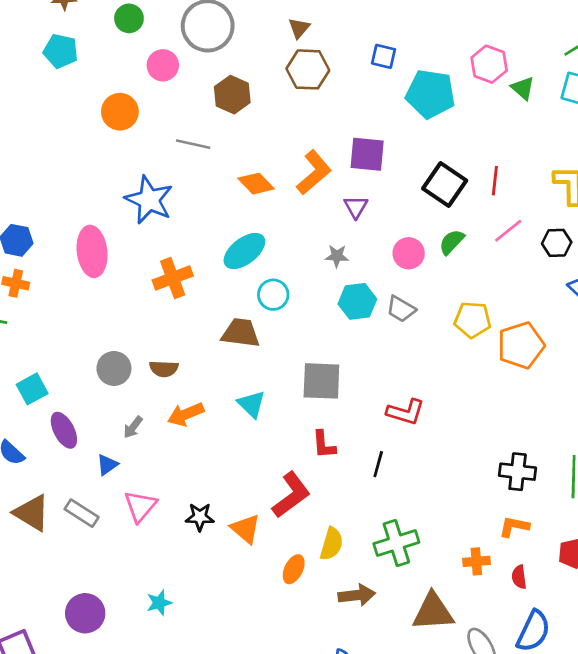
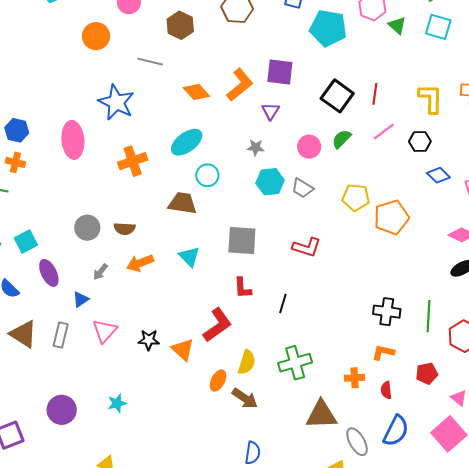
red L-shape: (406, 412) -> (307, 247), moved
gray rectangle: (82, 513) -> (61, 335), turned 70
brown arrow: (357, 595) -> (245, 398), moved, turned 40

